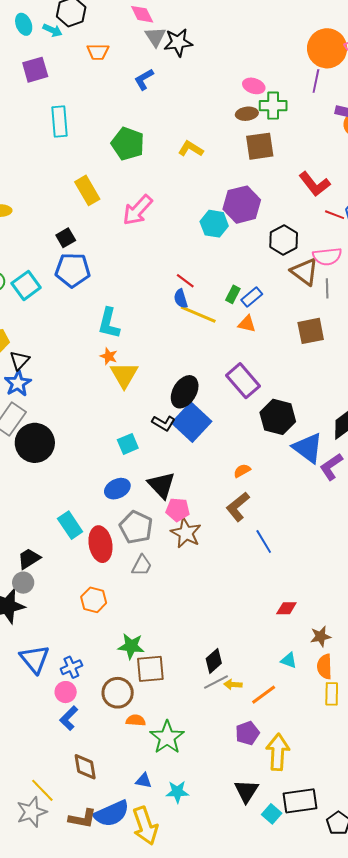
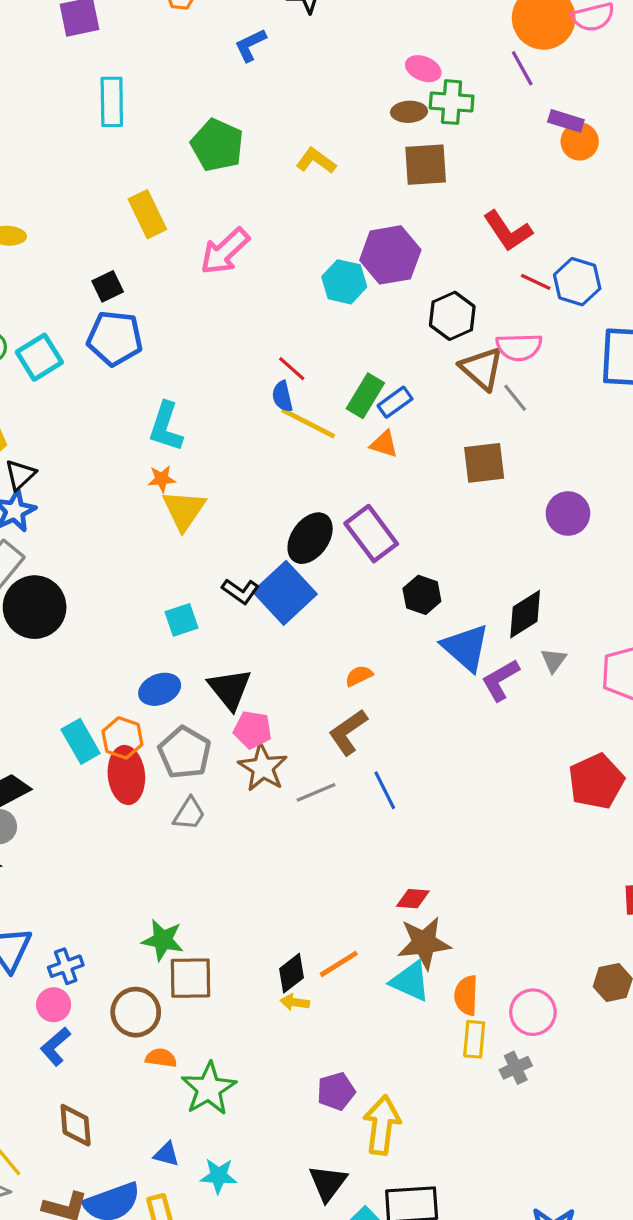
purple line: (316, 81) -> (522, 68), turned -45
gray line: (327, 288) -> (515, 398), turned -42
green rectangle: (233, 294) -> (365, 396), size x1.5
orange star: (109, 356) -> (162, 479), turned -30
black ellipse: (185, 392) -> (310, 538), moved
black hexagon: (278, 417) -> (422, 595), size x0.7
orange hexagon: (94, 600) -> (122, 738), moved
brown star: (321, 636) -> (424, 943), moved, size x1.6
cyan triangle: (289, 660) -> (410, 981), size x1.6
gray line: (216, 682) -> (316, 792), moved
yellow arrow: (233, 685) -> (295, 1002), moved
orange line: (264, 695) -> (339, 964), moved

